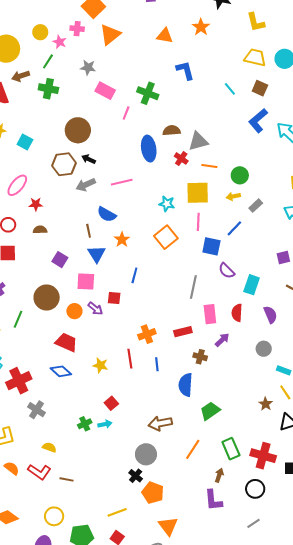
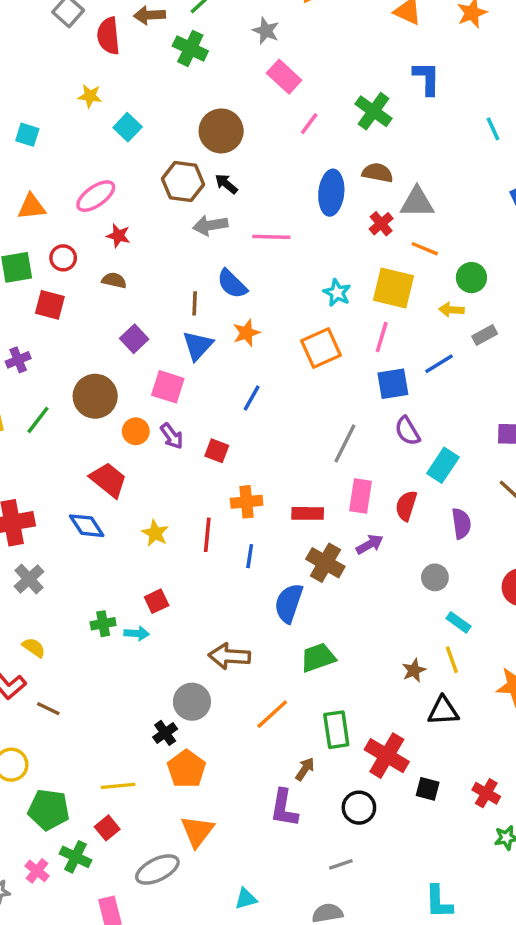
green cross: (148, 93) -> (373, 111), moved
blue square: (211, 246) -> (393, 384), turned -36
red square: (114, 298) -> (217, 451), moved
brown cross: (200, 357) -> (325, 563), size x1.5

